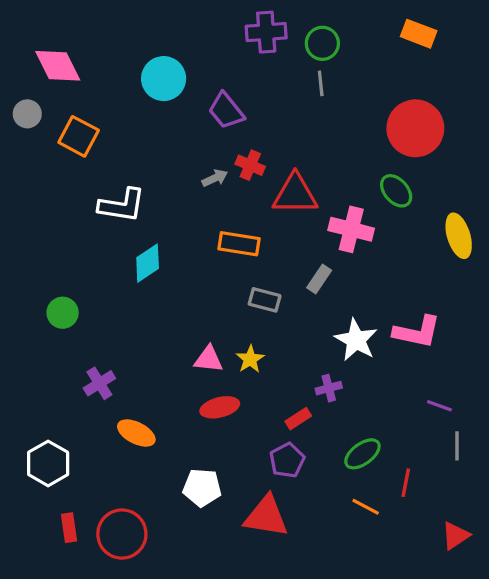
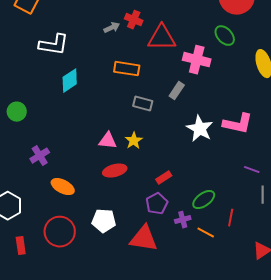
purple cross: (329, 388) -> (183, 220), moved
red circle: (122, 534) -> (60, 232), moved

